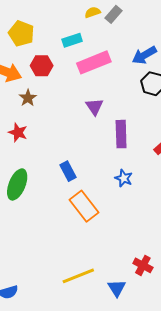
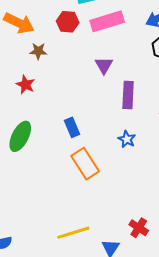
red hexagon: (42, 66) -> (68, 22), moved
brown star: (28, 98) -> (38, 51), turned 30

